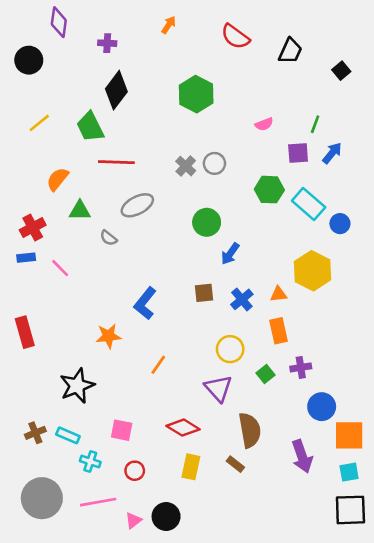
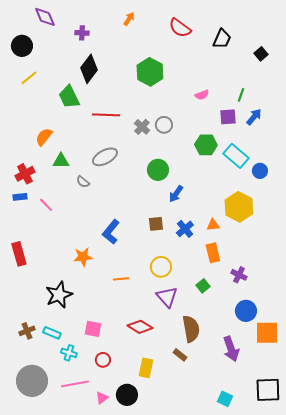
purple diamond: (59, 22) -> (45, 17), turned -30
yellow line: (39, 123) -> (29, 78), moved
red line: (116, 162) -> (106, 115), moved
yellow circle: (230, 349) -> (161, 267), moved
orange line: (158, 365) -> (121, 279), turned 49
purple cross: (301, 367) -> (239, 275), moved, turned 35
yellow rectangle: (191, 467) -> (146, 368), moved
cyan square: (349, 472) -> (225, 399), moved, turned 35

